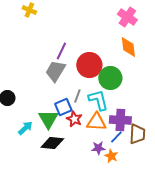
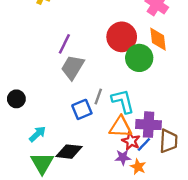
purple line: (61, 51) -> (64, 44), moved
red circle: (89, 65) -> (122, 37), moved
green circle: (110, 78) -> (139, 58), moved
green triangle: (48, 119) -> (42, 163), moved
red star: (74, 119) -> (131, 141), moved

